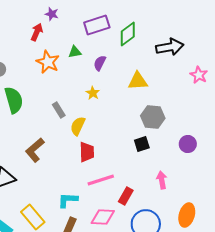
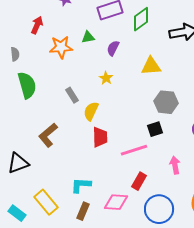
red arrow: (37, 32) -> (37, 25), moved
orange star: (48, 62) -> (61, 47), turned -30
pink line: (101, 180) -> (134, 150), moved

